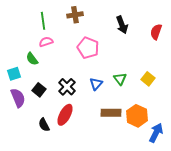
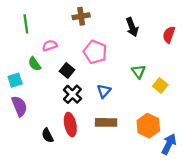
green line: (43, 21) -> (26, 24), moved
green triangle: (120, 79) -> (139, 71), moved
black square: (39, 90) -> (67, 70), moved
brown rectangle: (111, 113) -> (106, 122), moved
red ellipse: (65, 115) -> (70, 125), turned -40

